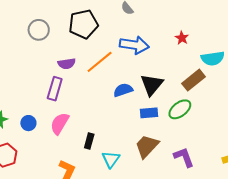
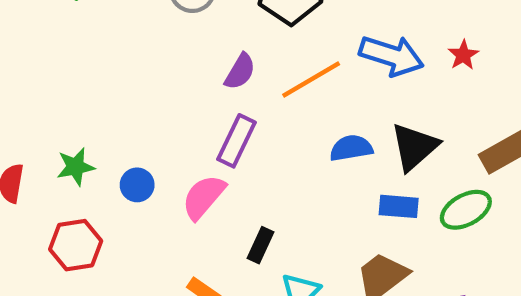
red star: (182, 38) -> (463, 55), moved
purple semicircle: (67, 64) -> (240, 72), turned -60
purple rectangle: (55, 89) -> (236, 141), moved

